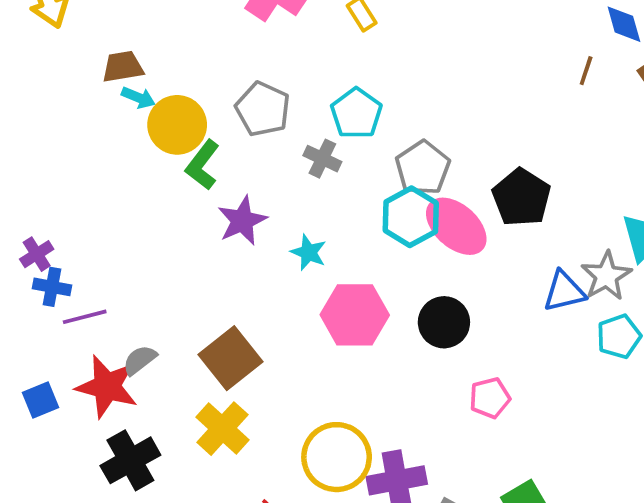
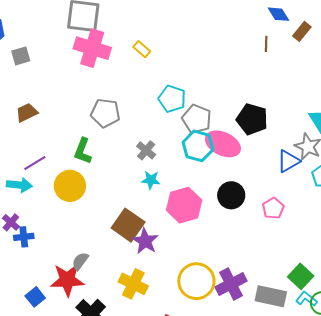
cyan arrow: (138, 98) -> (19, 185), moved, size x1.4
cyan pentagon: (356, 113) -> (172, 99), moved
yellow circle: (177, 125) -> (70, 186), moved
gray cross: (322, 159) -> (146, 150), moved, turned 30
purple star: (242, 221) -> (145, 241), moved
purple line: (85, 317) -> (35, 163), moved
brown square: (230, 358) -> (128, 225), moved
pink pentagon: (490, 398) -> (273, 208), moved

